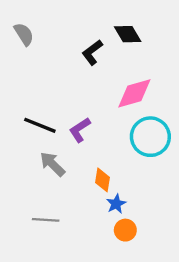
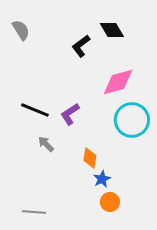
gray arrow: (52, 164) -> (46, 144), size x0.7
gray line: (46, 220) -> (34, 212), moved

